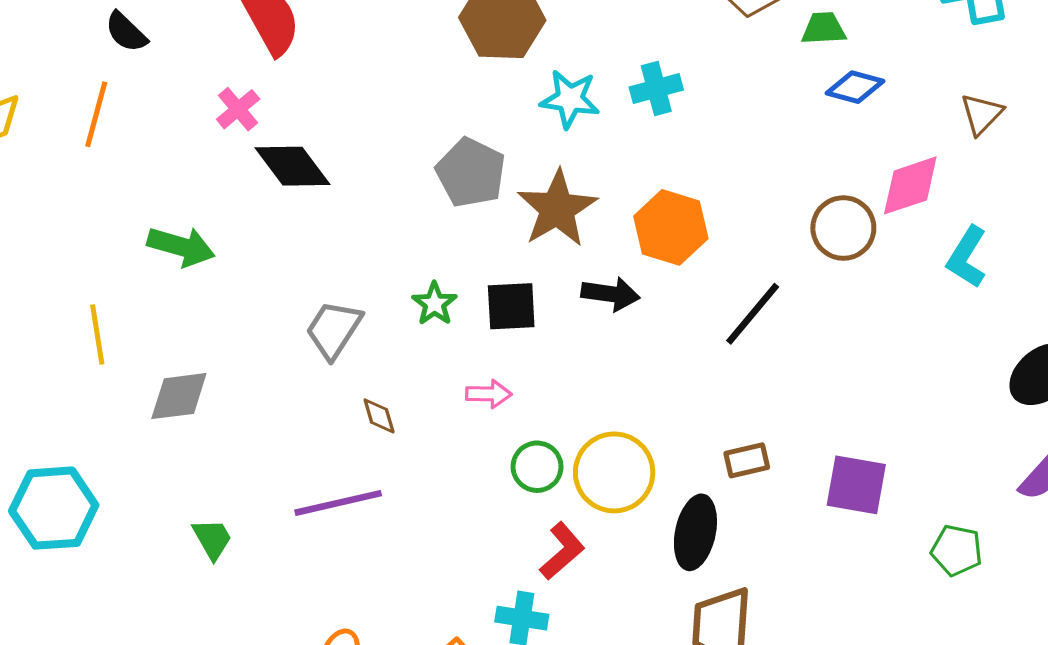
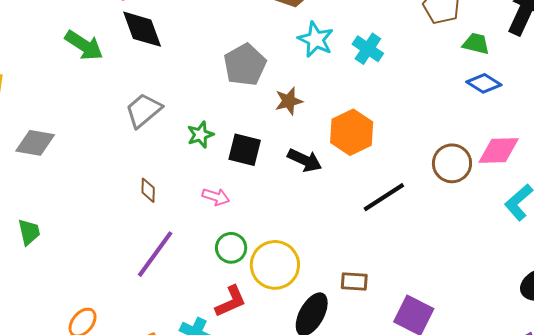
cyan cross: (656, 88) -> (368, 49), turned 32
brown star: (557, 209) -> (289, 101), size x0.6
green arrow: (181, 246) -> (84, 45), moved
gray trapezoid: (334, 329) -> (143, 110), moved
purple line: (338, 503) -> (155, 254), moved, turned -58

